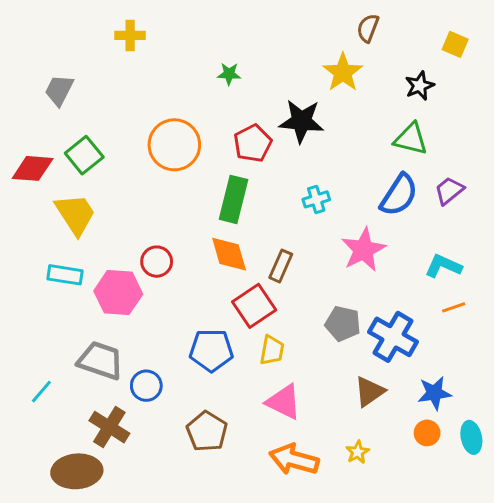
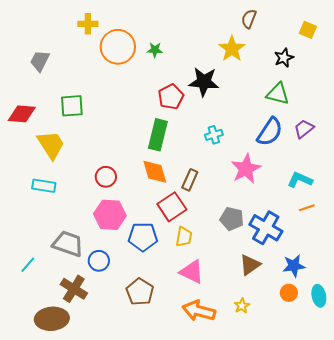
orange circle: (174, 145) -> (118, 47), moved
green square: (84, 155) -> (72, 106), moved, turned 35
pink hexagon: (118, 293) -> (110, 215), moved

